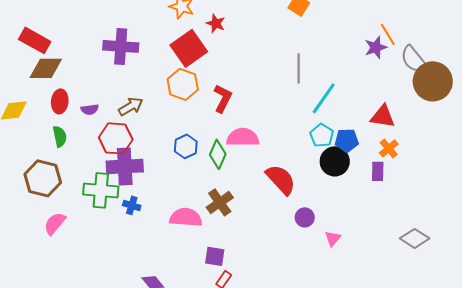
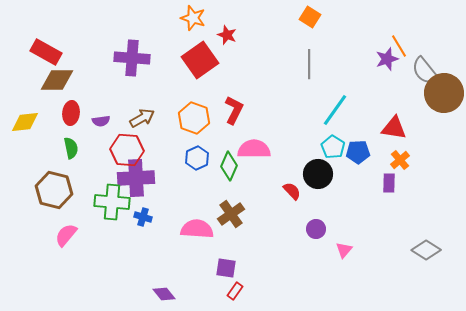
gray line: (299, 68) -> (309, 64), moved
orange hexagon: (183, 84) -> (194, 118), moved
black circle: (335, 161) -> (318, 174), moved
red semicircle: (281, 179) -> (292, 191), size x0.6

